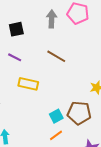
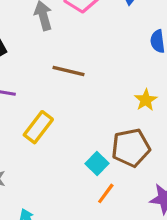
yellow rectangle: (28, 84) -> (38, 127), turned -48

